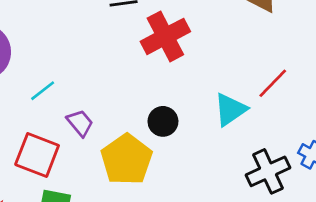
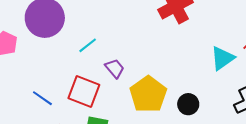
black circle: (163, 121) -> (188, 104), moved

